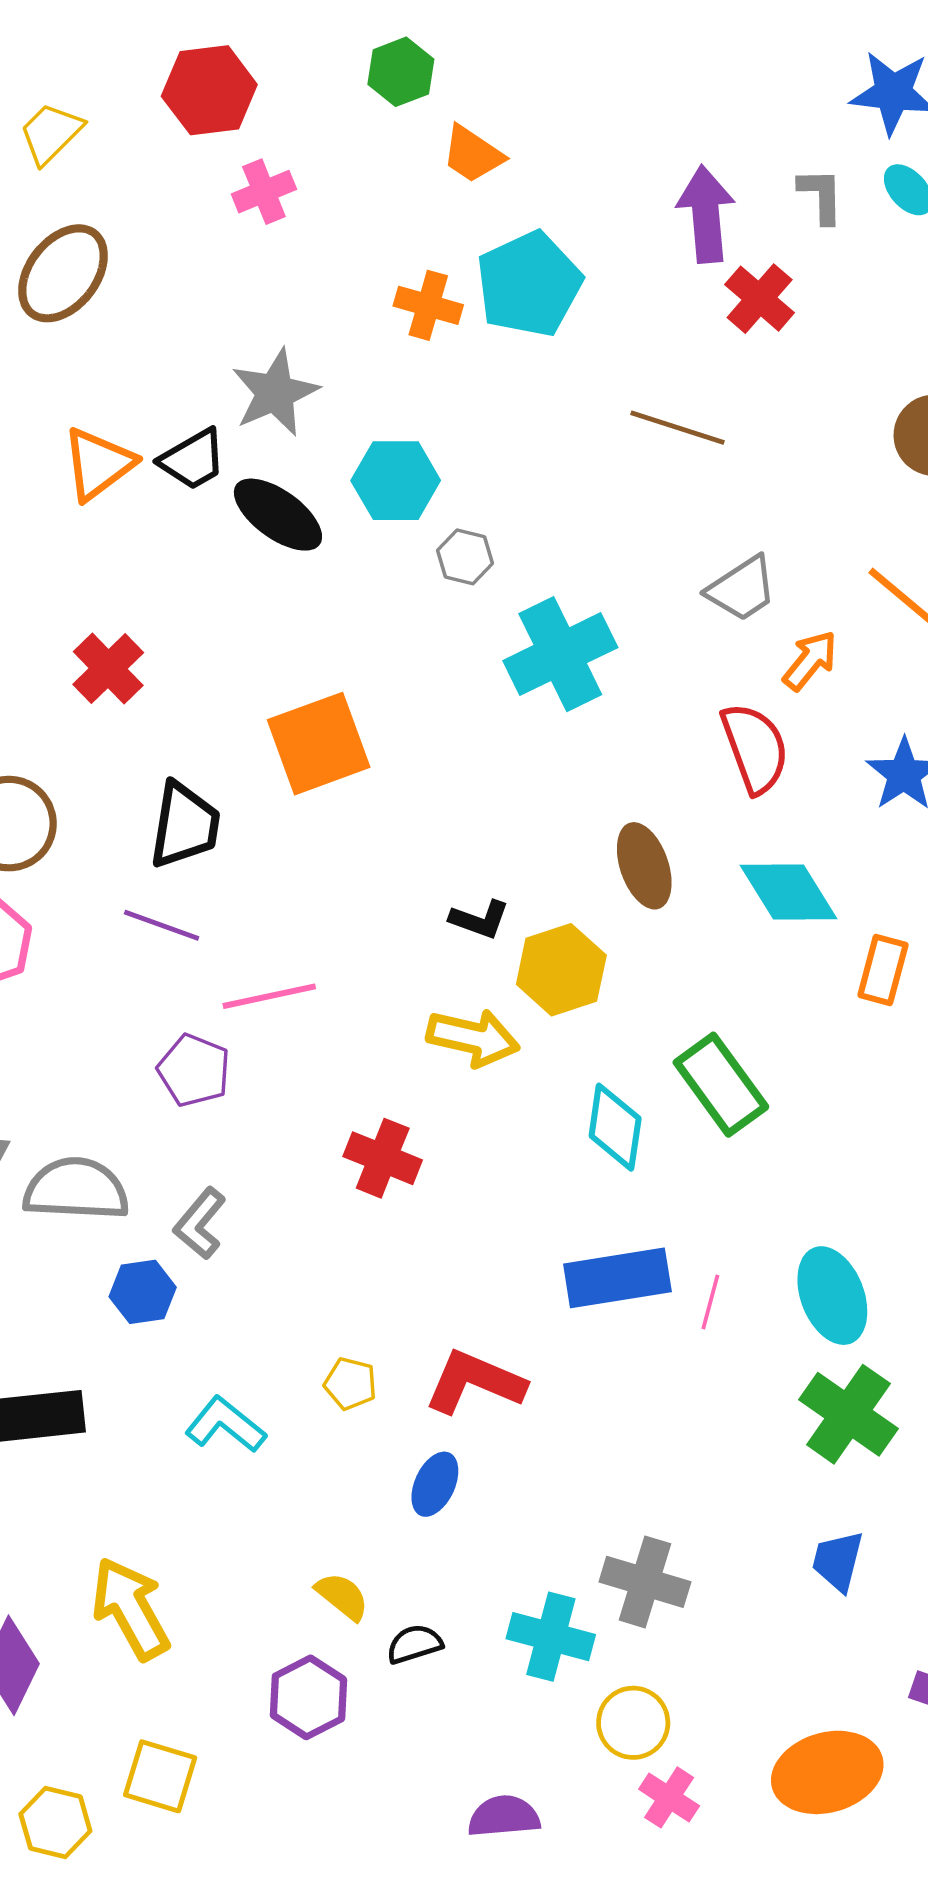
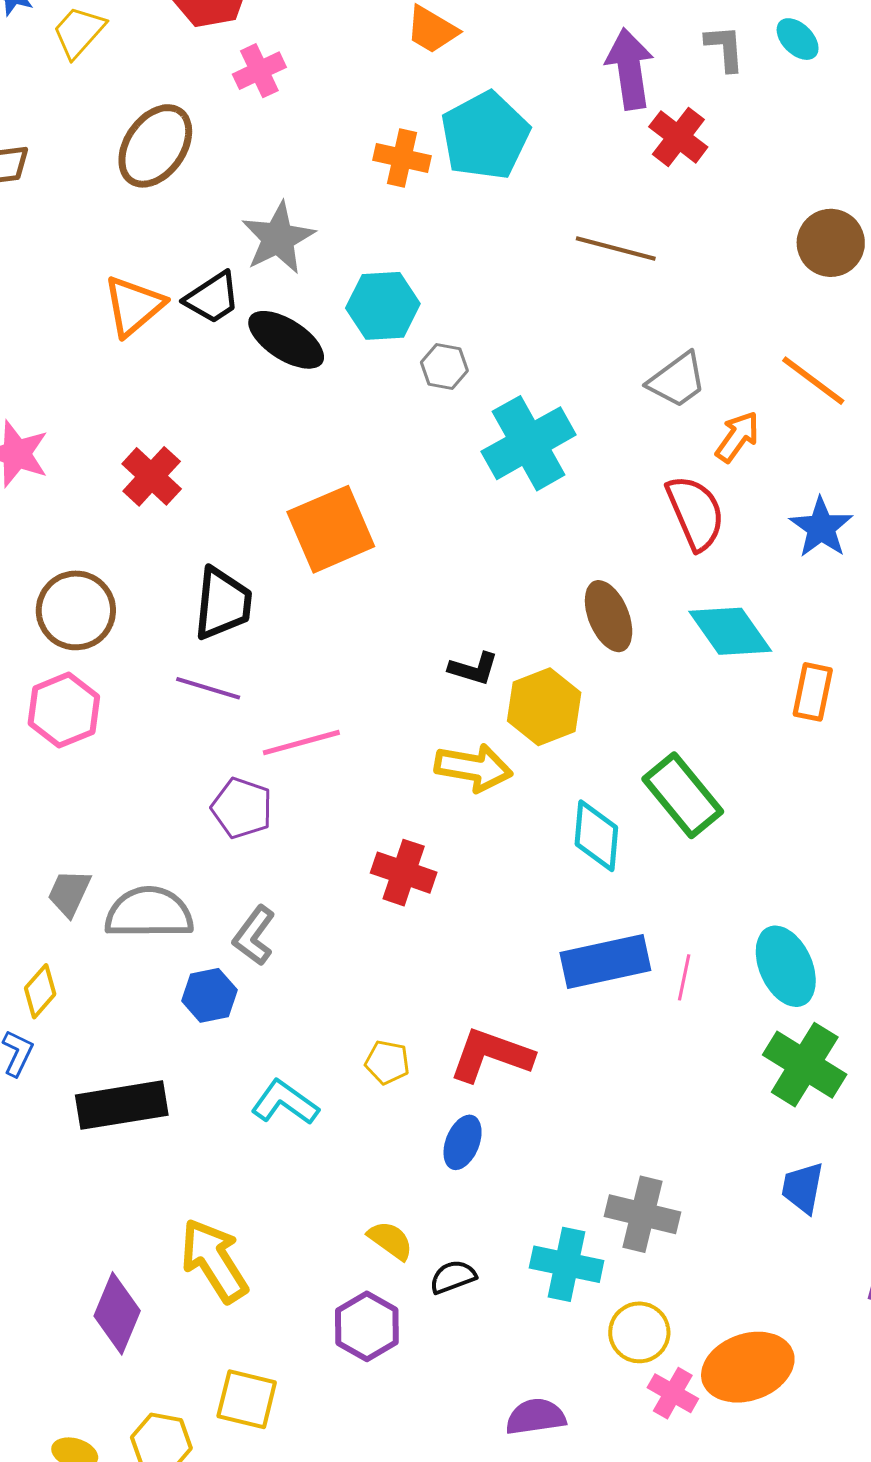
brown ellipse: (63, 273) -> (155, 146), moved
orange ellipse: (827, 1772) -> (748, 1367), moved

